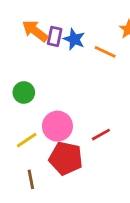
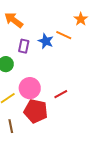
purple rectangle: (55, 36) -> (24, 46), moved
blue star: (74, 39) -> (46, 41), moved

